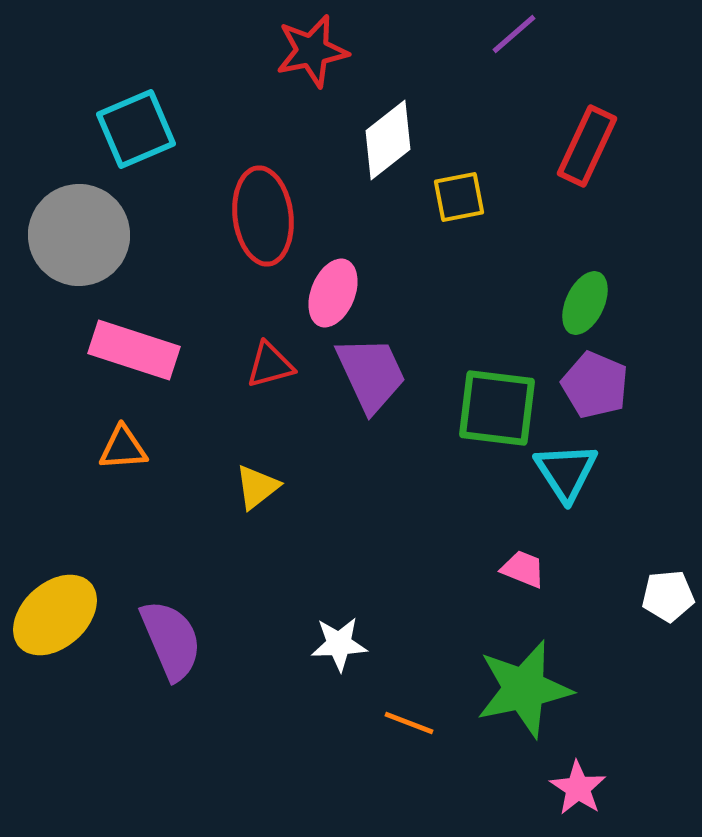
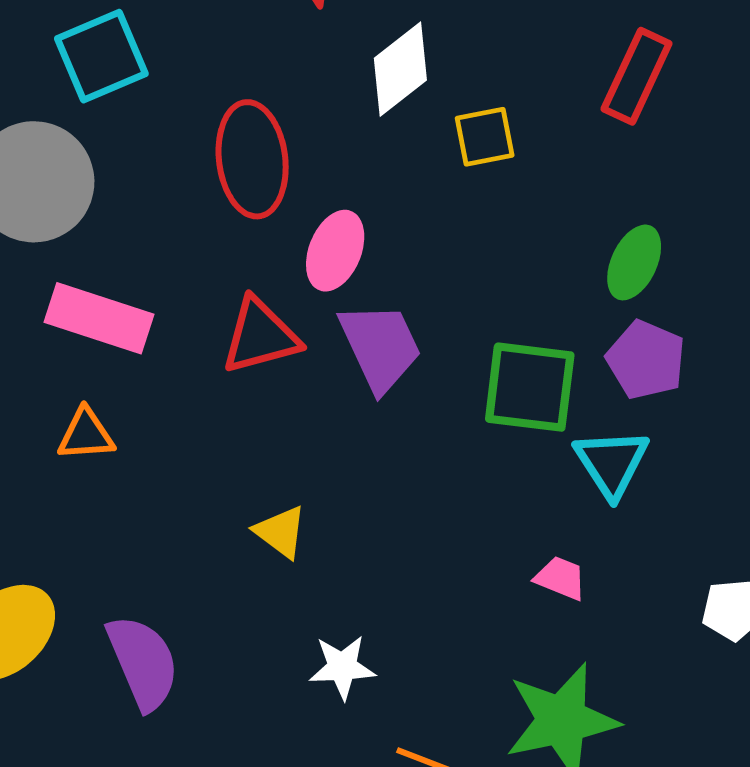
red triangle: (270, 365) -> (260, 336), size x1.4
yellow triangle: (257, 487) -> (281, 532), moved, turned -45

